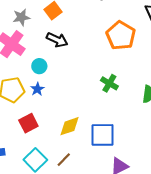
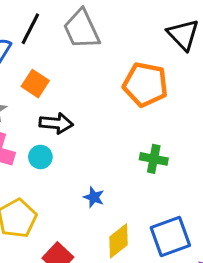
cyan circle: (39, 66) -> (40, 157), moved
blue star: (37, 89) -> (94, 197), moved

